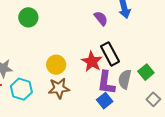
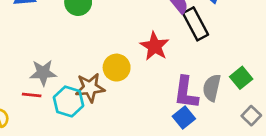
black rectangle: (110, 54) -> (195, 24), moved
red star: (92, 62) -> (155, 46), moved
brown star: (59, 88) -> (90, 88), moved

